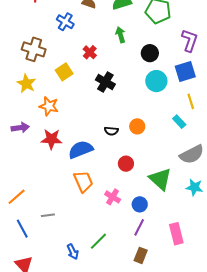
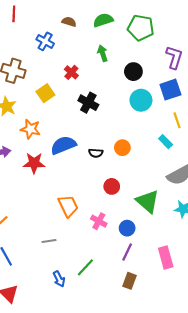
blue semicircle: (81, 150) -> (63, 145), moved
gray line: (48, 215) -> (49, 241), moved

